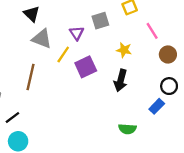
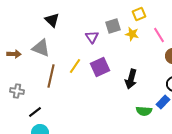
gray triangle: (42, 39) -> (41, 48), moved
yellow star: (124, 50) -> (132, 34), moved
yellow line: (63, 54) -> (75, 66), moved
green semicircle: (127, 129) -> (144, 111), moved

